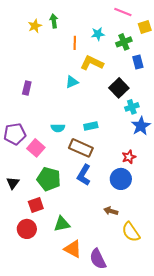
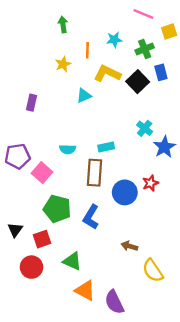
yellow star: (35, 26) -> (63, 64), moved
black square: (119, 88) -> (138, 82), moved
cyan cross: (132, 107) -> (145, 128), moved, turned -32
brown rectangle: (81, 148) -> (94, 173), turned 70
blue L-shape: (84, 175) -> (91, 217), moved
blue circle: (121, 179) -> (125, 192), moved
black triangle: (13, 183) -> (15, 230), moved
green triangle: (62, 224) -> (72, 261), turned 36

